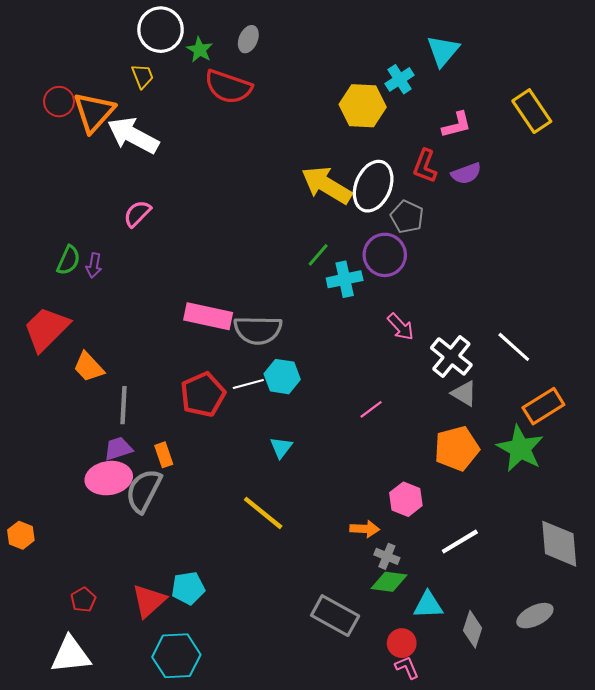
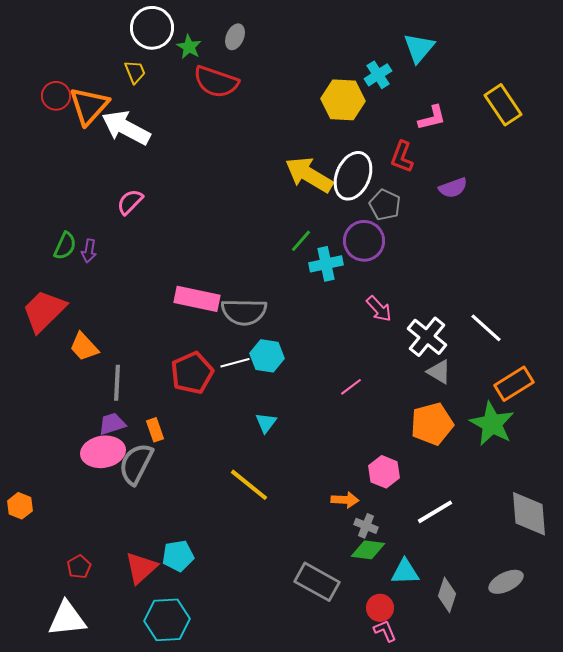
purple semicircle: (466, 173) -> (453, 188), moved

